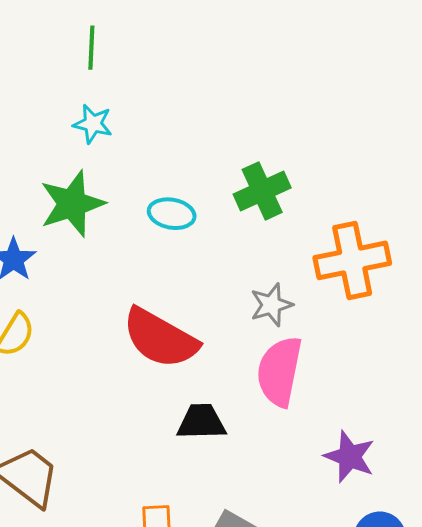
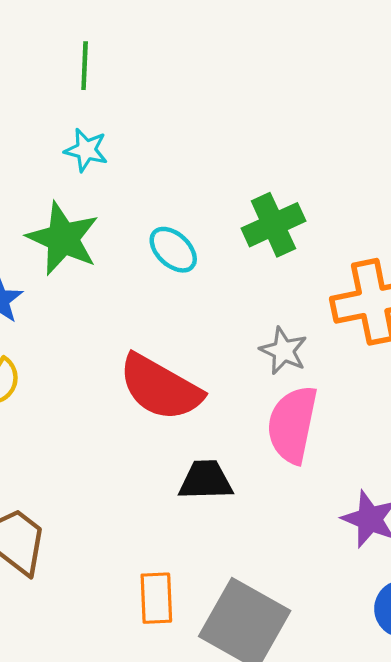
green star: (72, 204) -> (63, 238), turned -30
cyan ellipse: (172, 214) -> (173, 250), turned 33
gray star: (271, 305) -> (284, 351), turned -30

